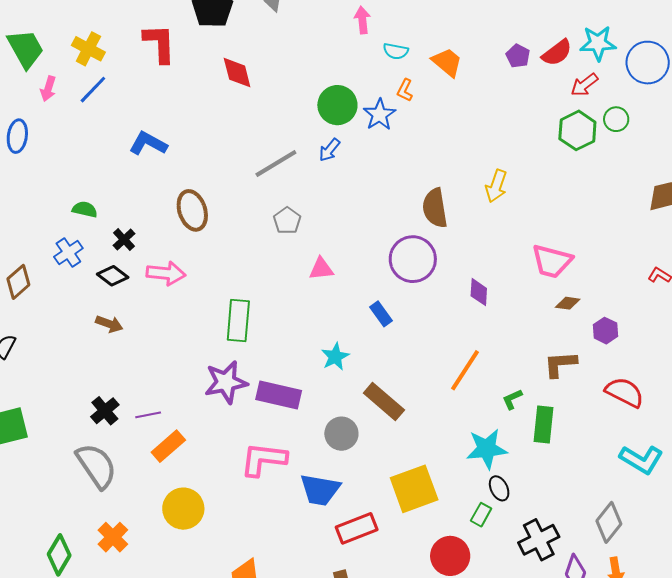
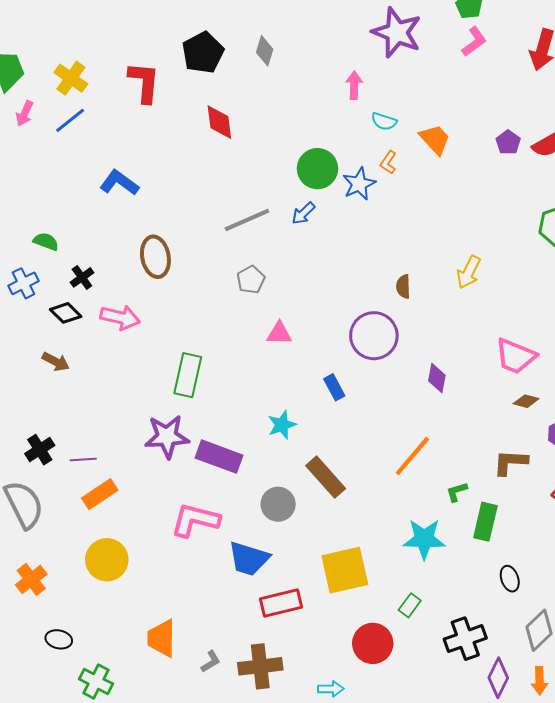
brown semicircle: (435, 208) -> (403, 286), size x0.6
black ellipse: (499, 488) -> (510, 579), moved

